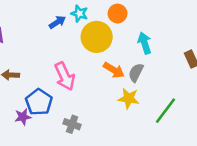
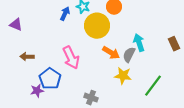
blue arrow: (57, 22) -> (65, 14), turned -32
cyan arrow: (145, 43) -> (139, 43), moved
gray cross: (72, 124) -> (91, 98), moved

